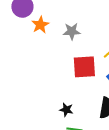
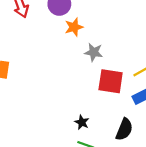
gray star: (72, 31) -> (94, 52), moved

